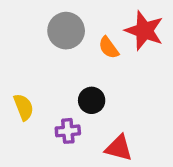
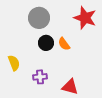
orange semicircle: (109, 48) -> (64, 44), moved
black circle: (92, 100) -> (46, 43), moved

